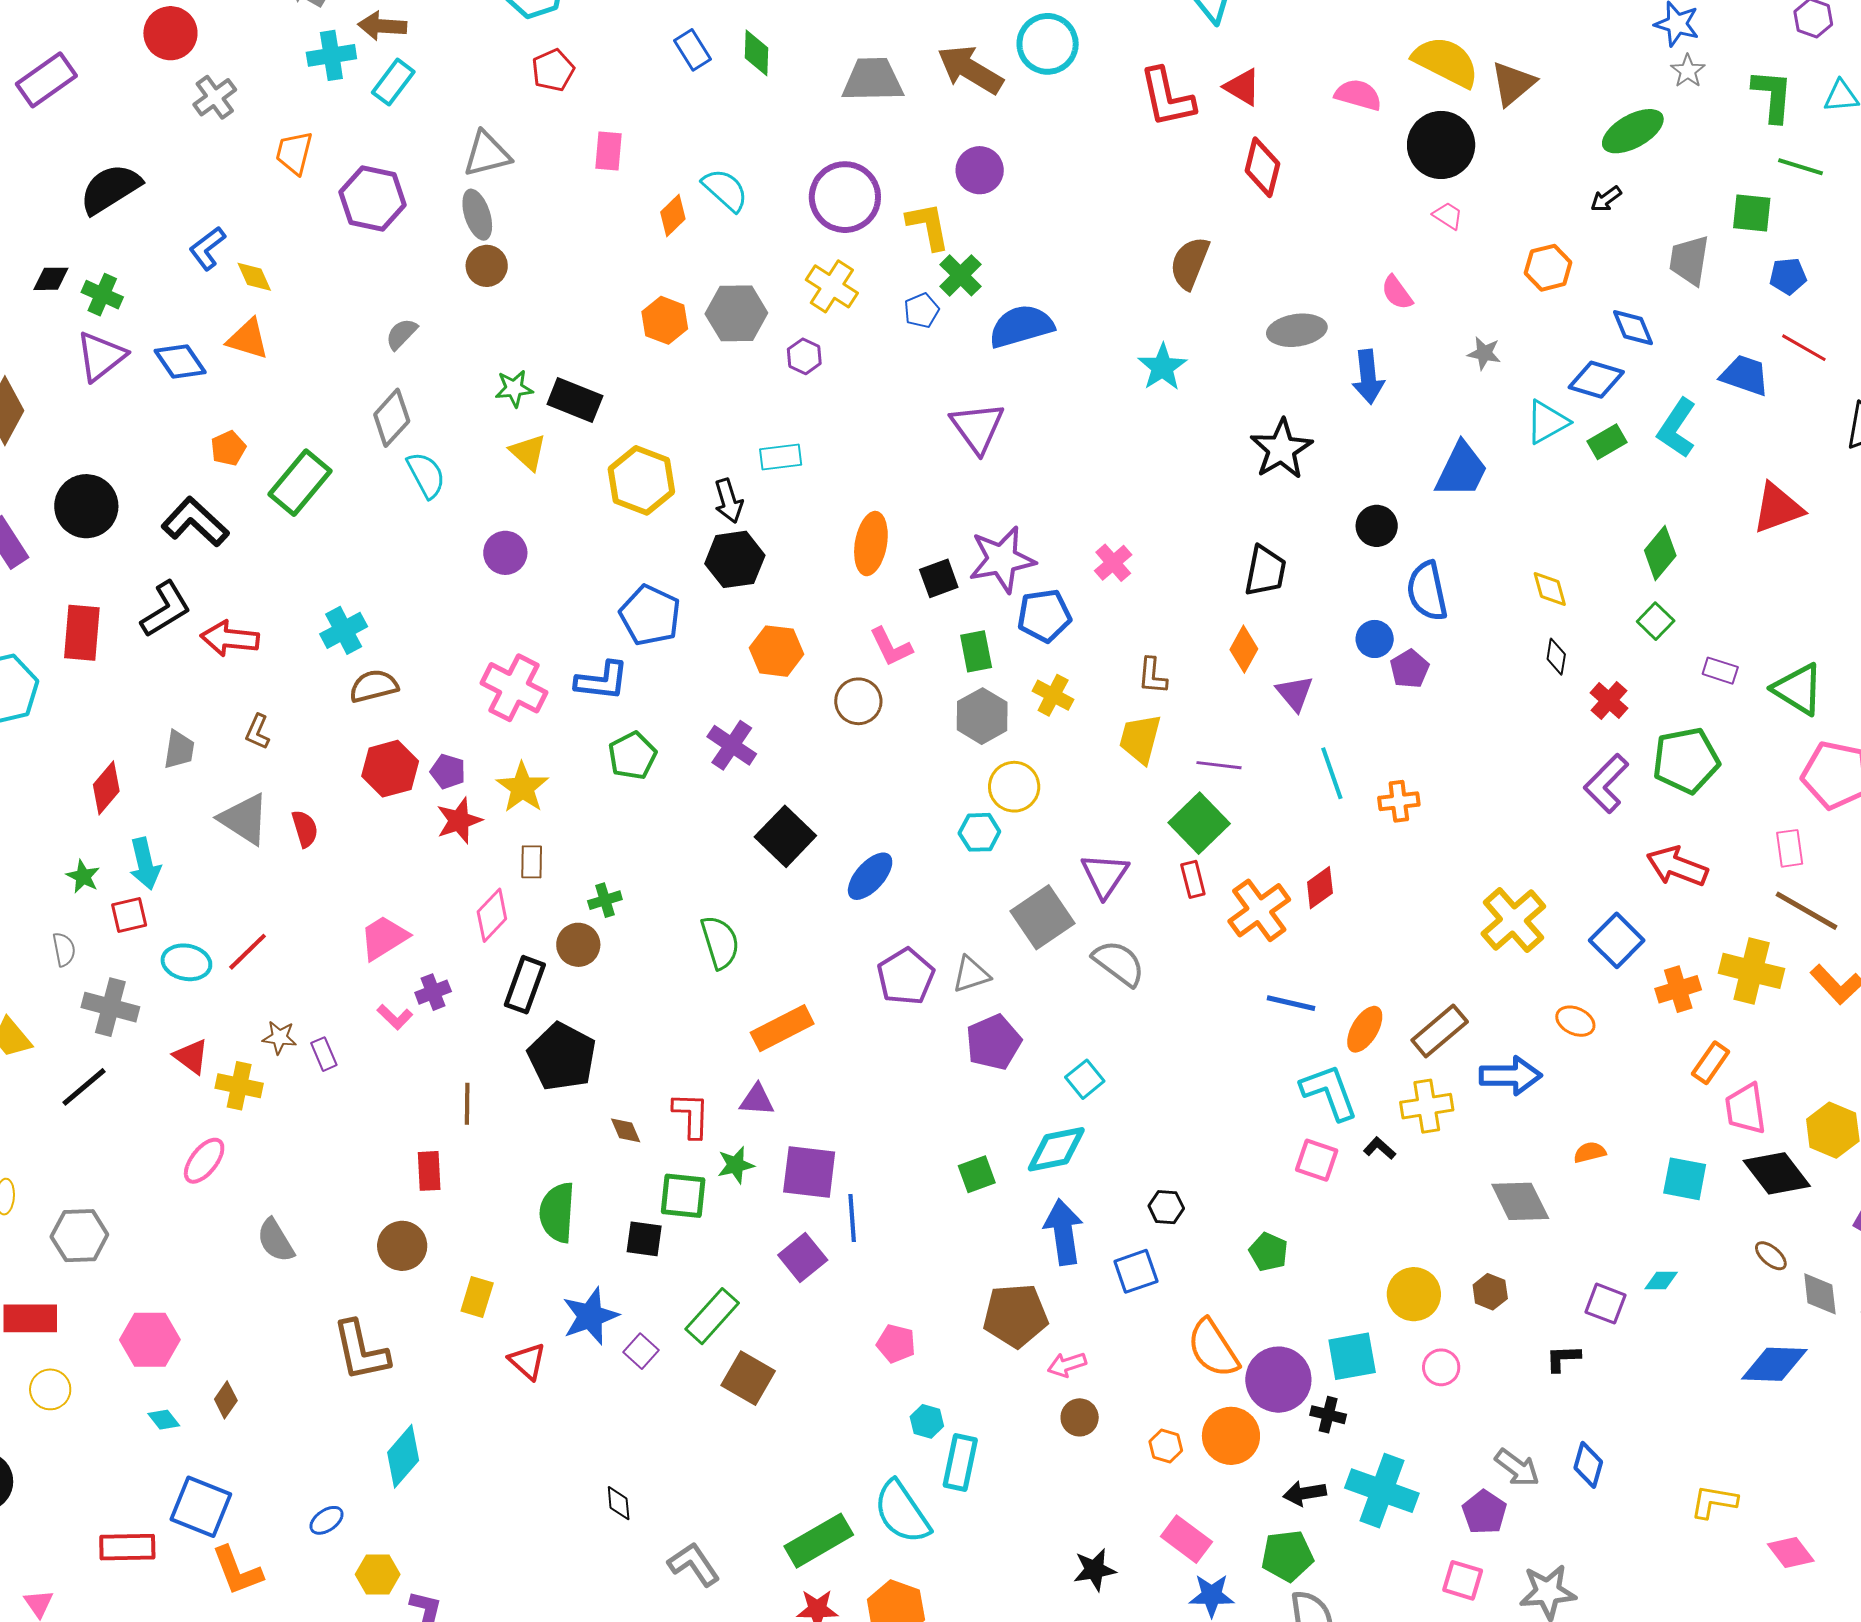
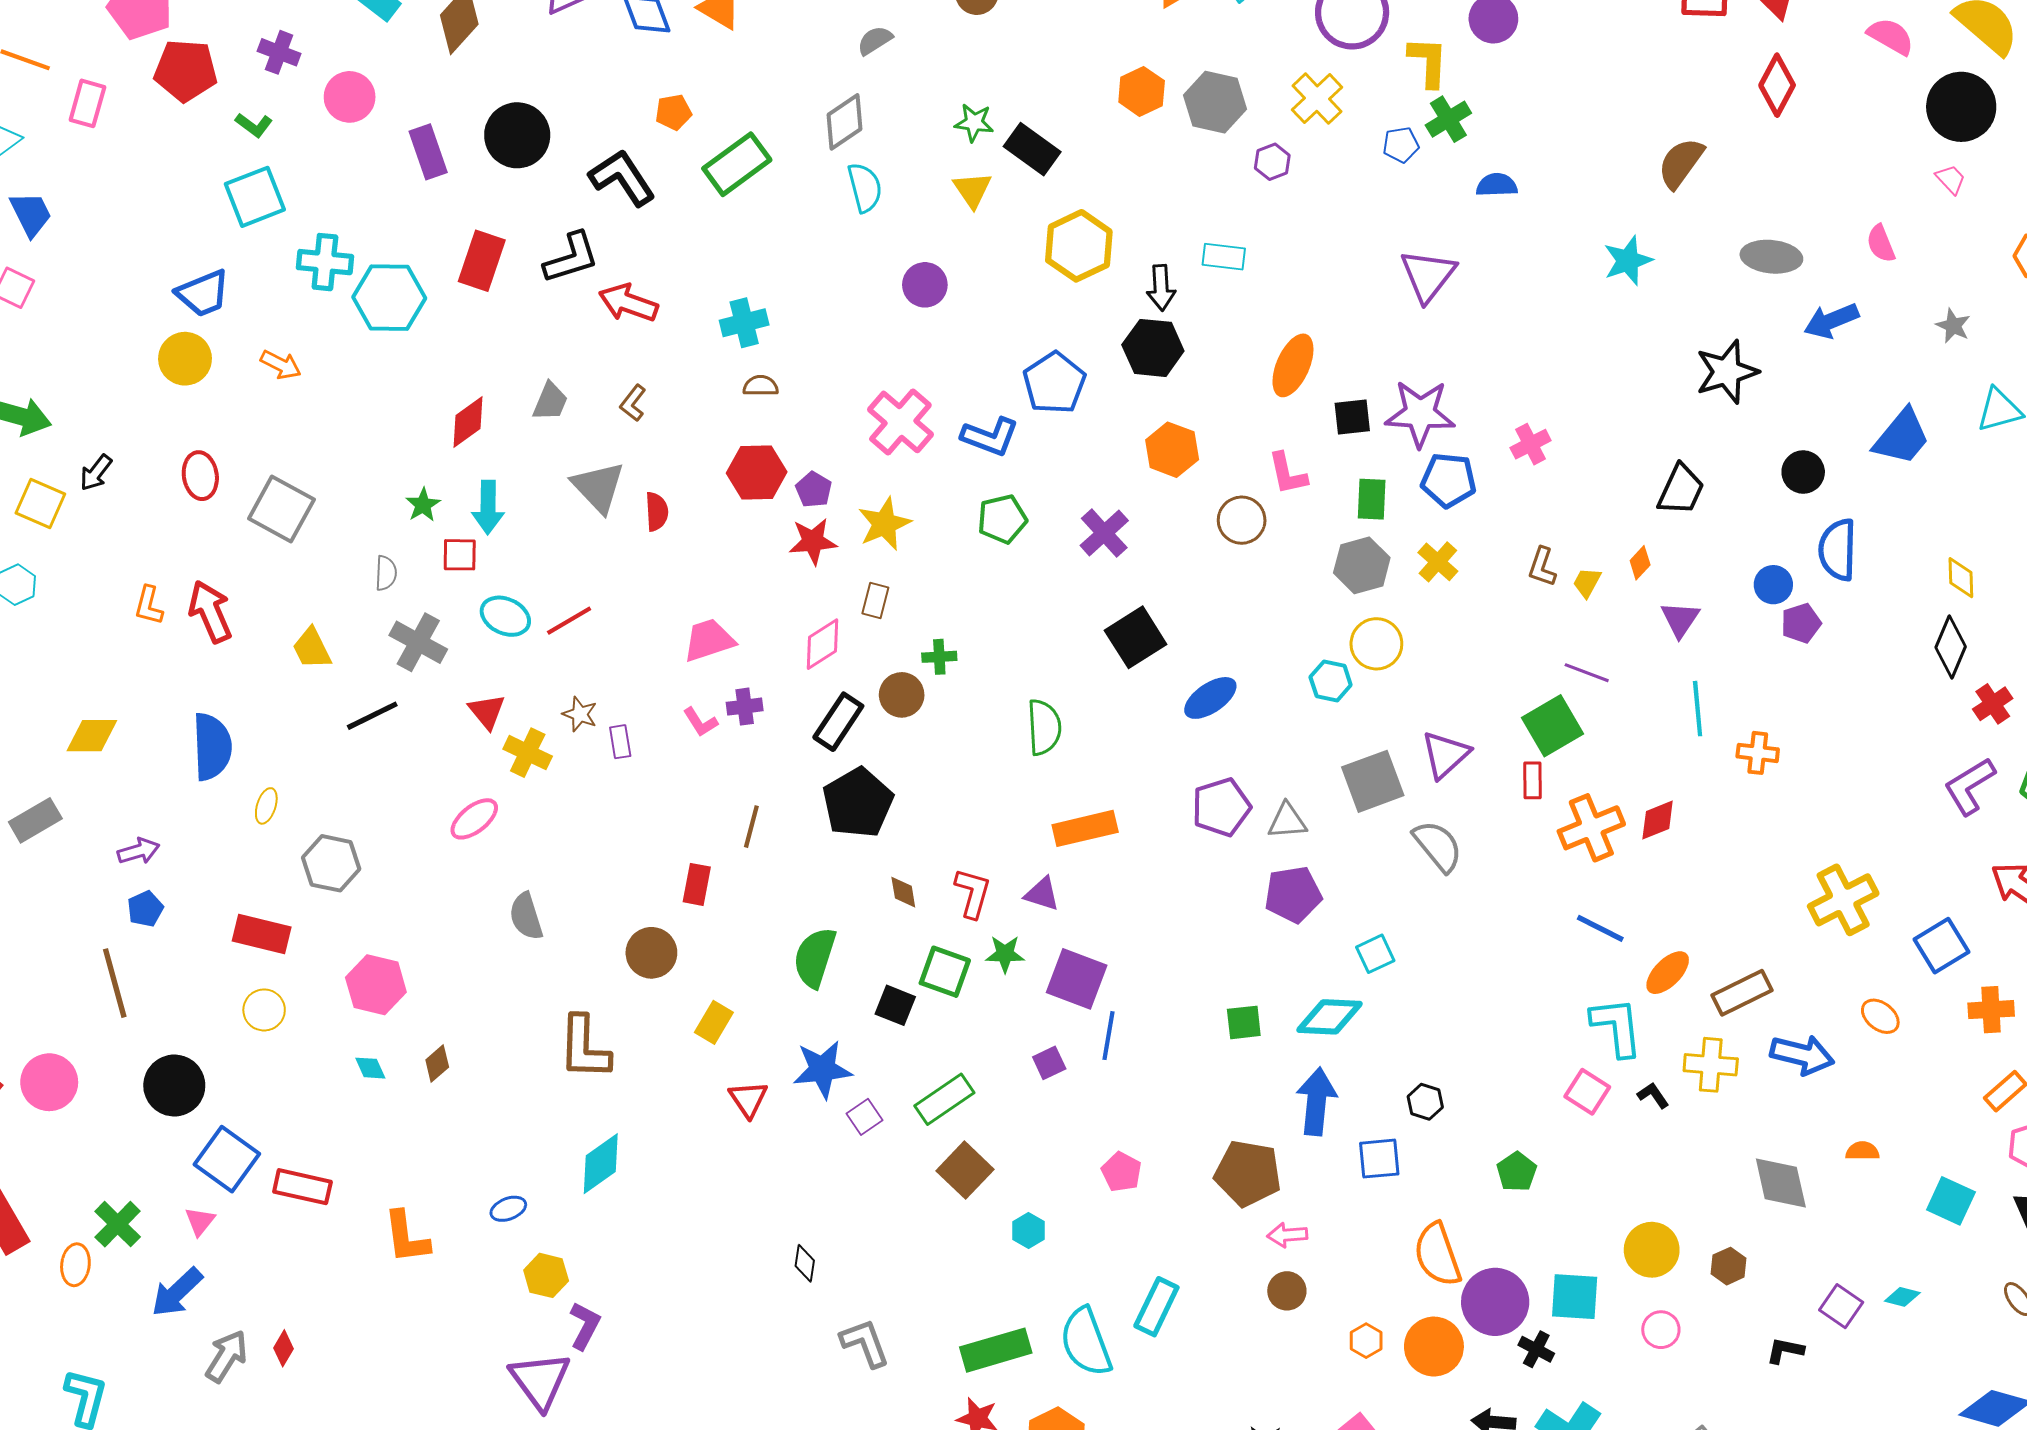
blue semicircle: (1021, 326) -> (1497, 185), size x0.6
blue arrow: (1368, 377) -> (1831, 321), turned 60
orange diamond: (1244, 649) -> (1640, 563), size x0.7
black diamond: (1556, 657) -> (1951, 647), size x1.6
brown semicircle: (374, 686) -> (761, 386), size x0.7
yellow trapezoid: (1140, 739) -> (1587, 582), moved, size x0.6
purple square: (803, 1257) -> (1049, 1063), size x0.7
cyan hexagon: (927, 1421) -> (1029, 1230), moved
blue square: (201, 1507) -> (227, 1159), moved

